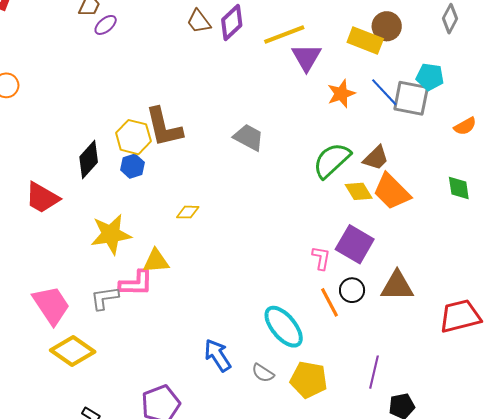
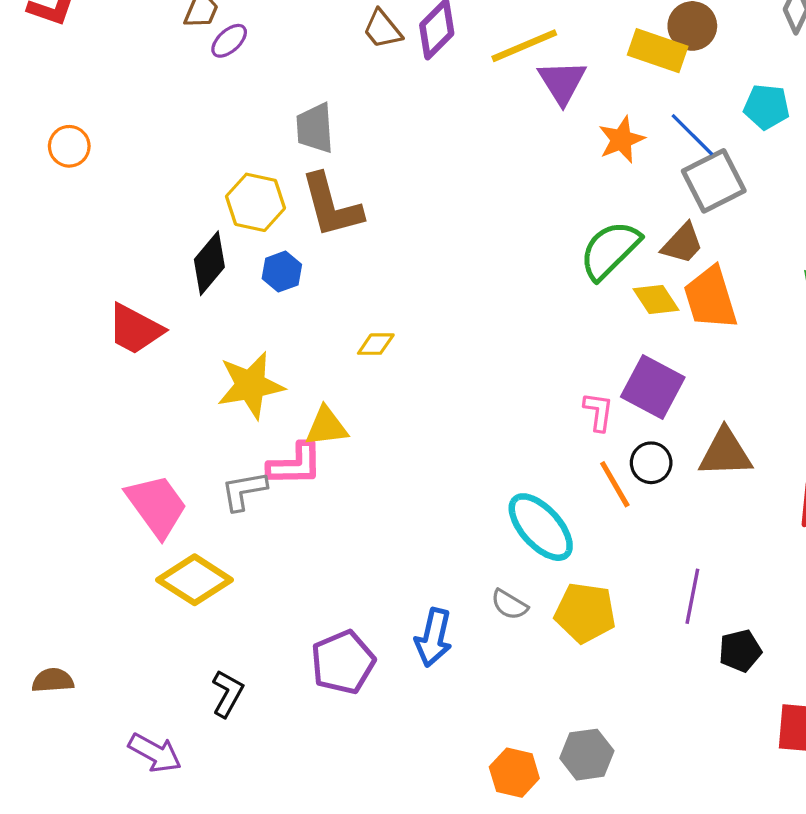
gray square: (411, 98) -> (714, 181), moved, turned -36
yellow hexagon: (133, 137) -> (256, 202), moved
gray trapezoid: (249, 137) -> (315, 128), moved, turned -120
orange trapezoid: (392, 192) -> (710, 298), turned 30
blue arrow: (218, 355) -> (434, 637), moved, turned -132

